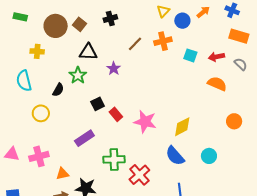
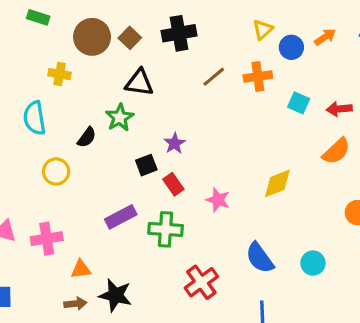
black cross: (110, 18) -> (179, 33), size x1.5
purple star: (114, 68) -> (175, 143), moved
orange semicircle: (217, 84) -> (336, 151), turned 108
pink star: (145, 122) -> (218, 200), size x0.7
yellow diamond: (182, 127) -> (277, 183), moved
green cross: (114, 159) -> (166, 229), moved

